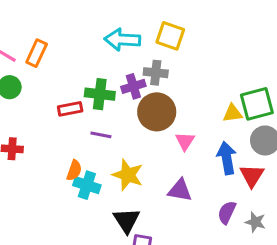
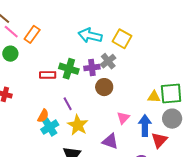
gray cross: (156, 73) -> (108, 61), turned 35
brown circle: (157, 112) -> (104, 87), size x0.7
purple line: (101, 135) -> (68, 104), moved, turned 40
pink triangle: (185, 141) -> (123, 118), moved
cyan cross: (87, 185) -> (50, 127), turned 30

